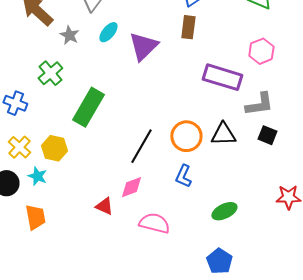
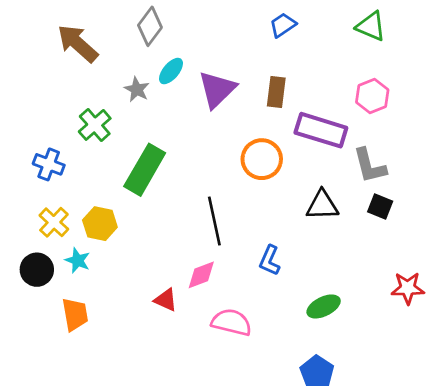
brown rectangle: (188, 27) -> (276, 92), moved
gray star: (69, 35) -> (137, 89), moved
gray L-shape: (259, 104) -> (370, 166), turned 84
orange circle: (186, 136) -> (262, 159), moved
black line: (141, 146) -> (214, 221), turned -42

